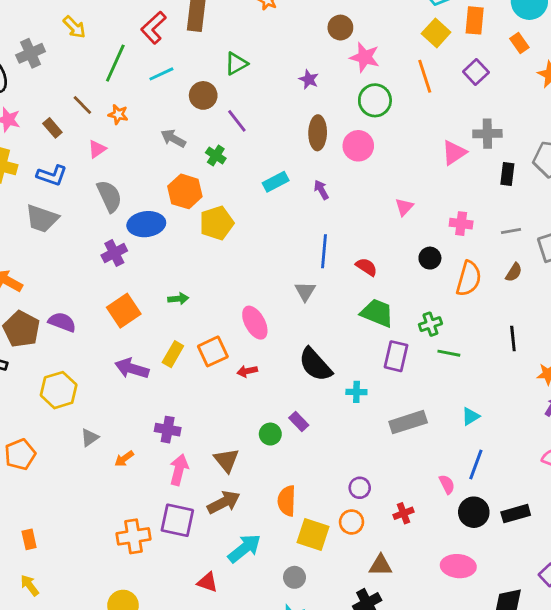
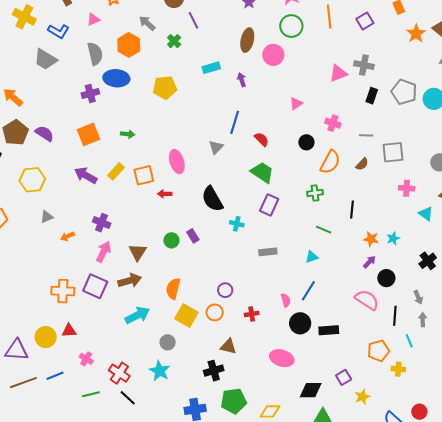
orange hexagon: (185, 191) -> (129, 45), moved
green cross: (430, 324) -> (315, 193), moved
green line: (449, 353) -> (324, 230), moved
gray rectangle: (408, 422) -> (268, 252), size x0.7
red triangle: (207, 582) -> (69, 331), moved, turned -35

